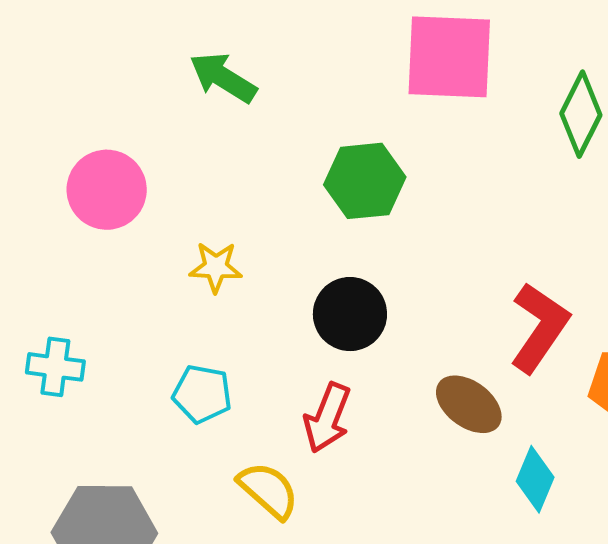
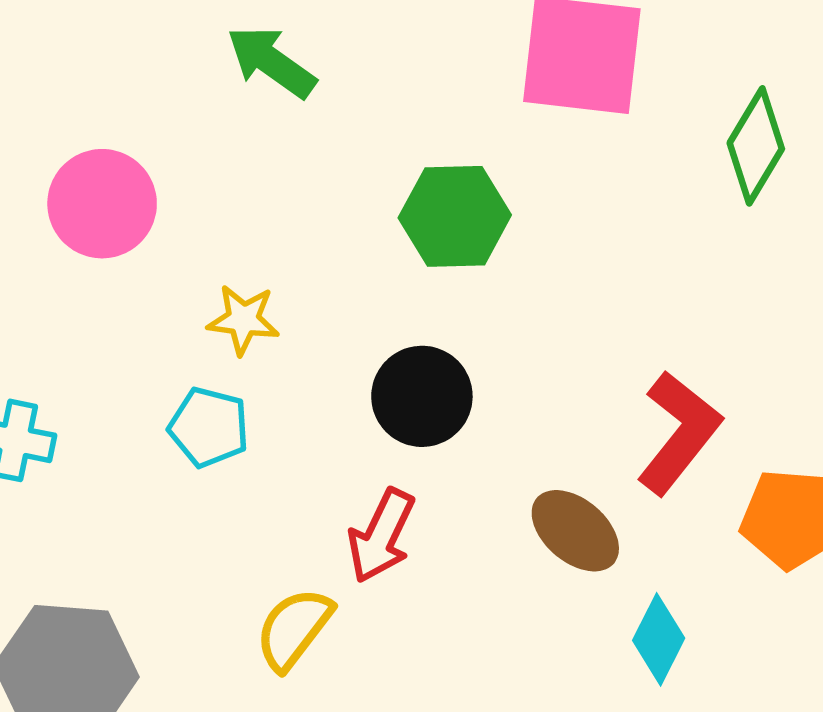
cyan pentagon: (202, 394) -> (209, 427), moved
yellow semicircle: (268, 490) -> (294, 629), turned -98

